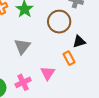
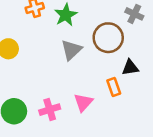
gray triangle: (22, 46) -> (71, 50), moved

